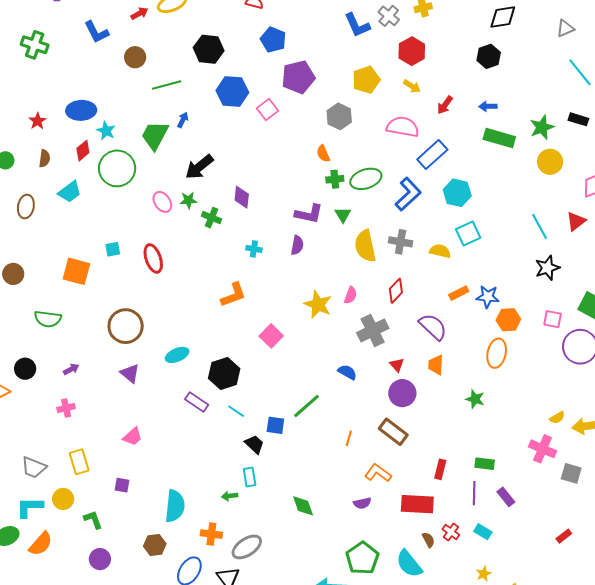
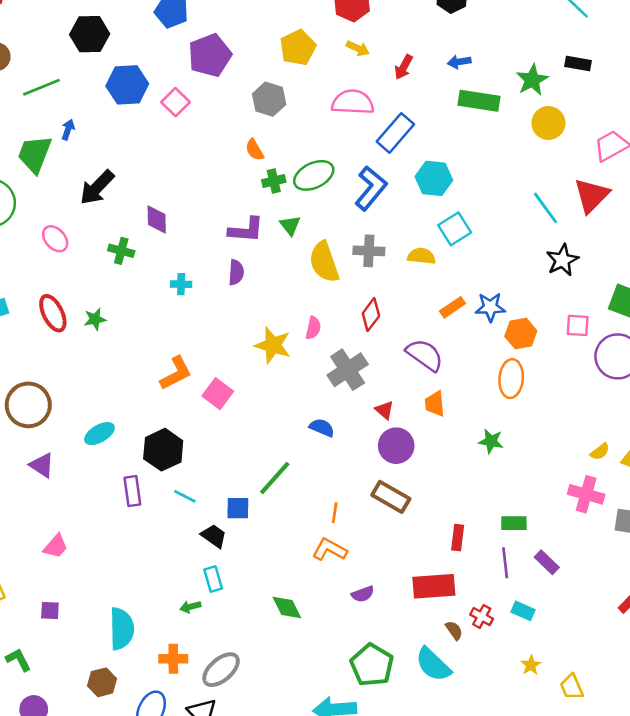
green star: (188, 200) -> (95, 319), moved
red triangle: (576, 221) -> (592, 195), size x1.4
orange L-shape: (233, 295) -> (176, 373), moved
purple rectangle: (197, 402) -> (132, 491), turned 55
orange L-shape: (378, 473) -> (330, 550), moved

